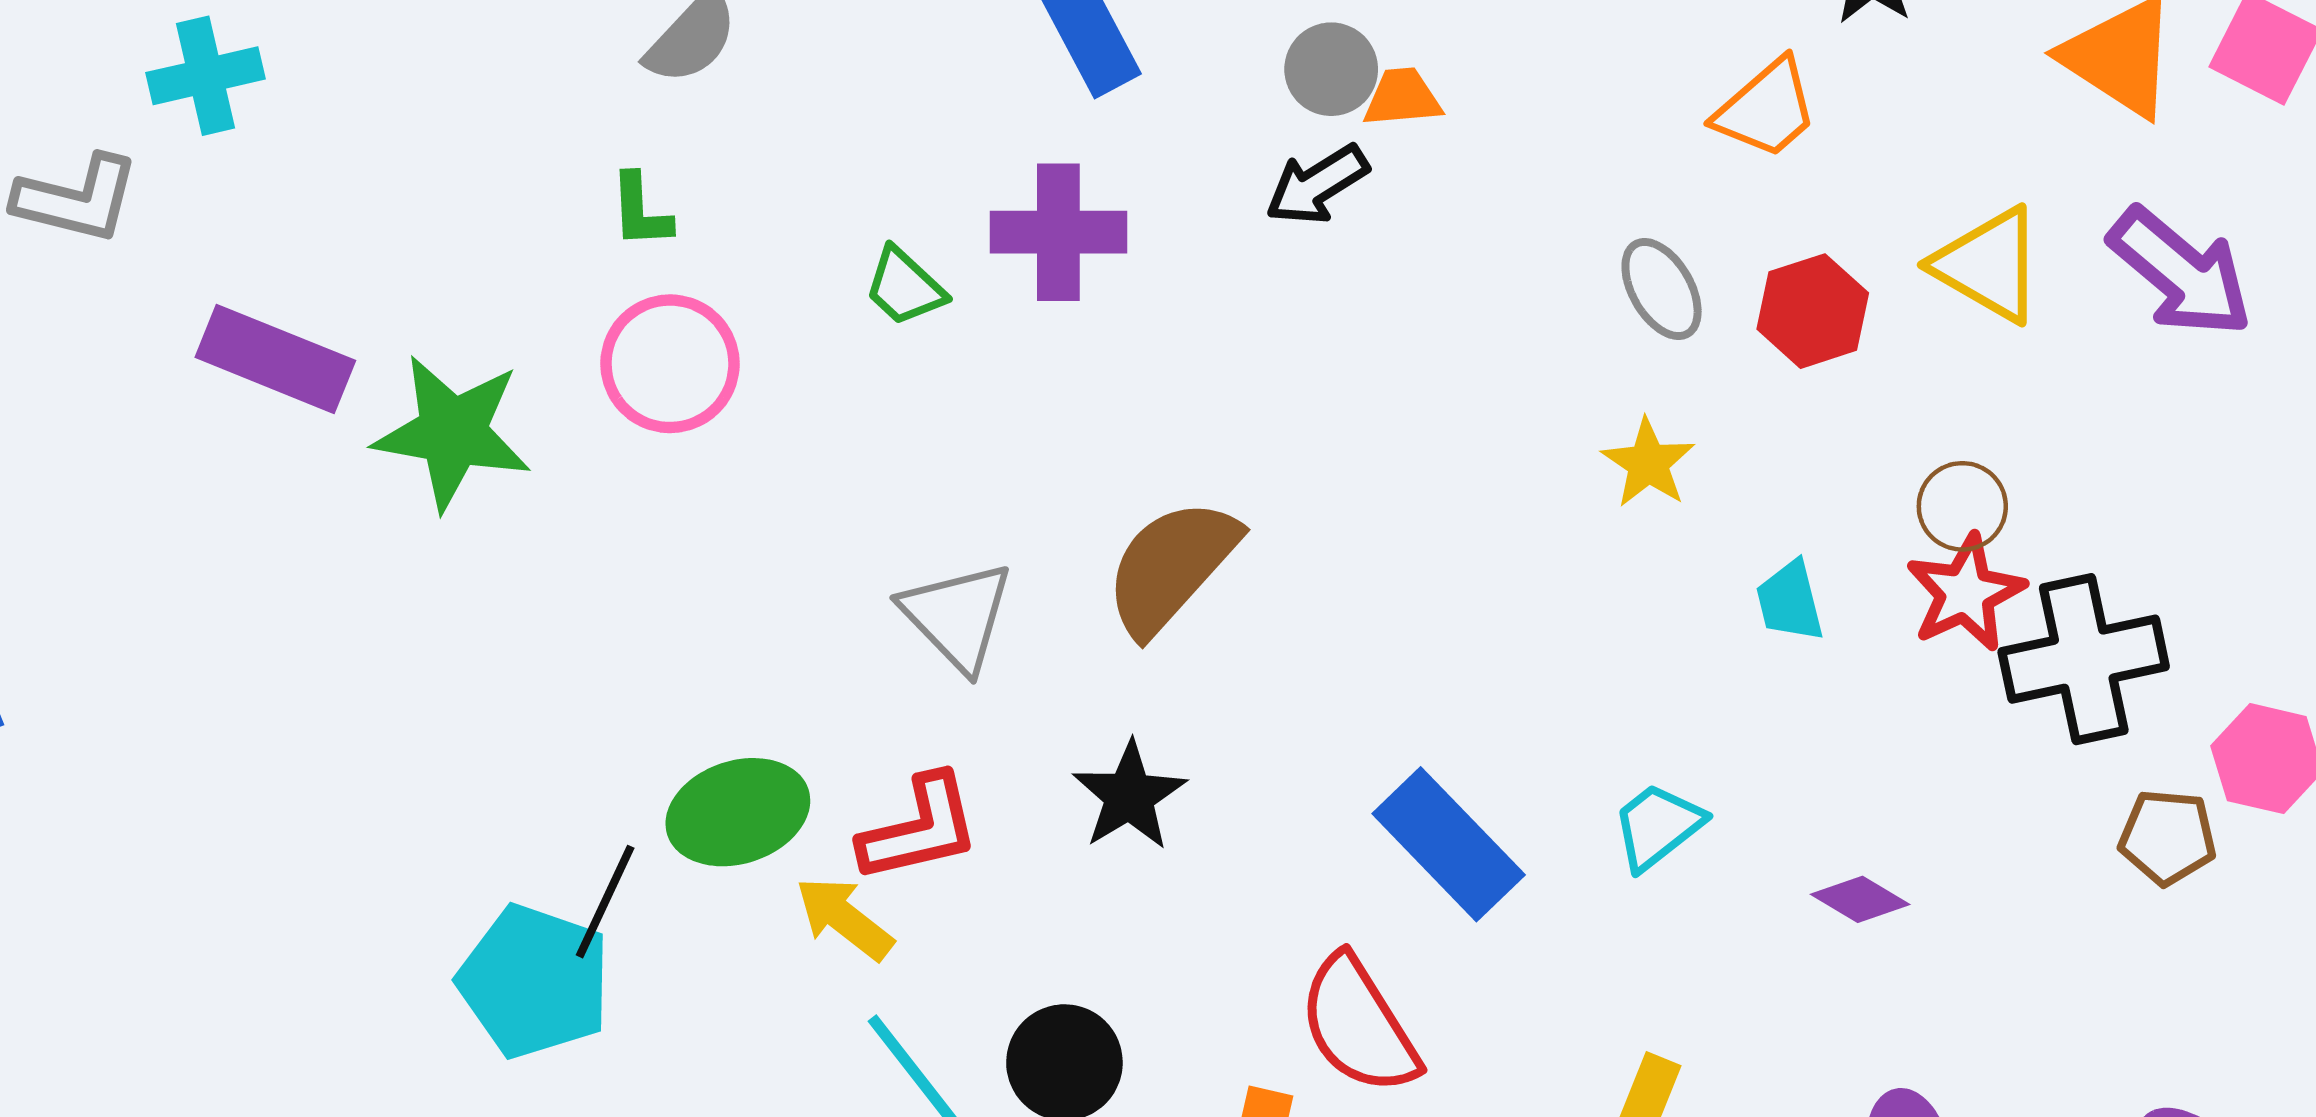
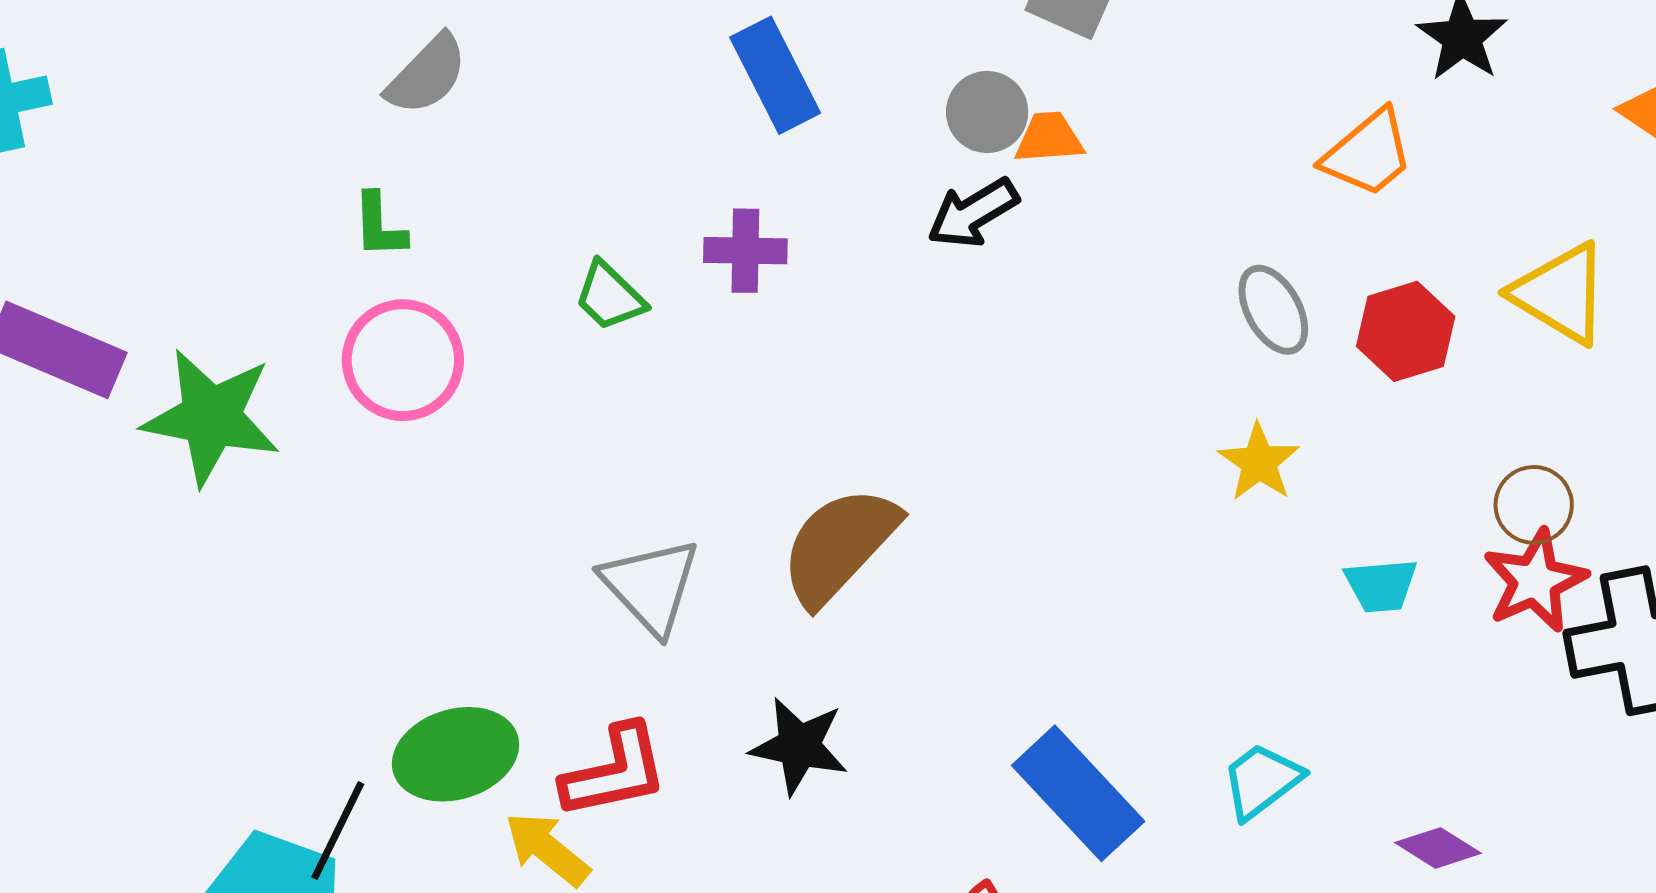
purple cross: (1058, 232) -> (745, 251), size x0.7
cyan trapezoid: (1790, 601) -> (1381, 585), turned -82
black star: (1129, 796) -> (799, 746), turned -30

